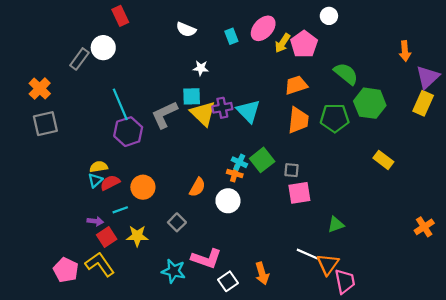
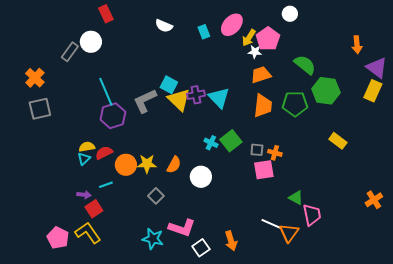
white star: (201, 68) -> (255, 52), moved
purple triangle: (428, 77) -> (377, 68), turned -40
cyan square: (192, 96) -> (169, 85), turned 30
orange cross: (235, 174) -> (275, 153), moved
red semicircle: (110, 183) -> (104, 153), moved
green triangle: (336, 225) -> (296, 198), turned 49
yellow star: (137, 236) -> (147, 164), moved
pink trapezoid: (345, 281) -> (312, 215), moved

